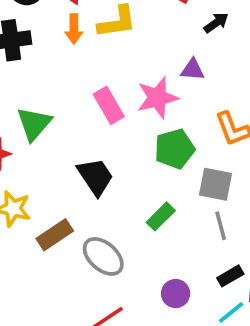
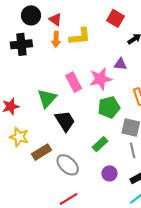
green triangle: (34, 124) -> (47, 98), moved
purple circle: (176, 294) -> (109, 173), moved

